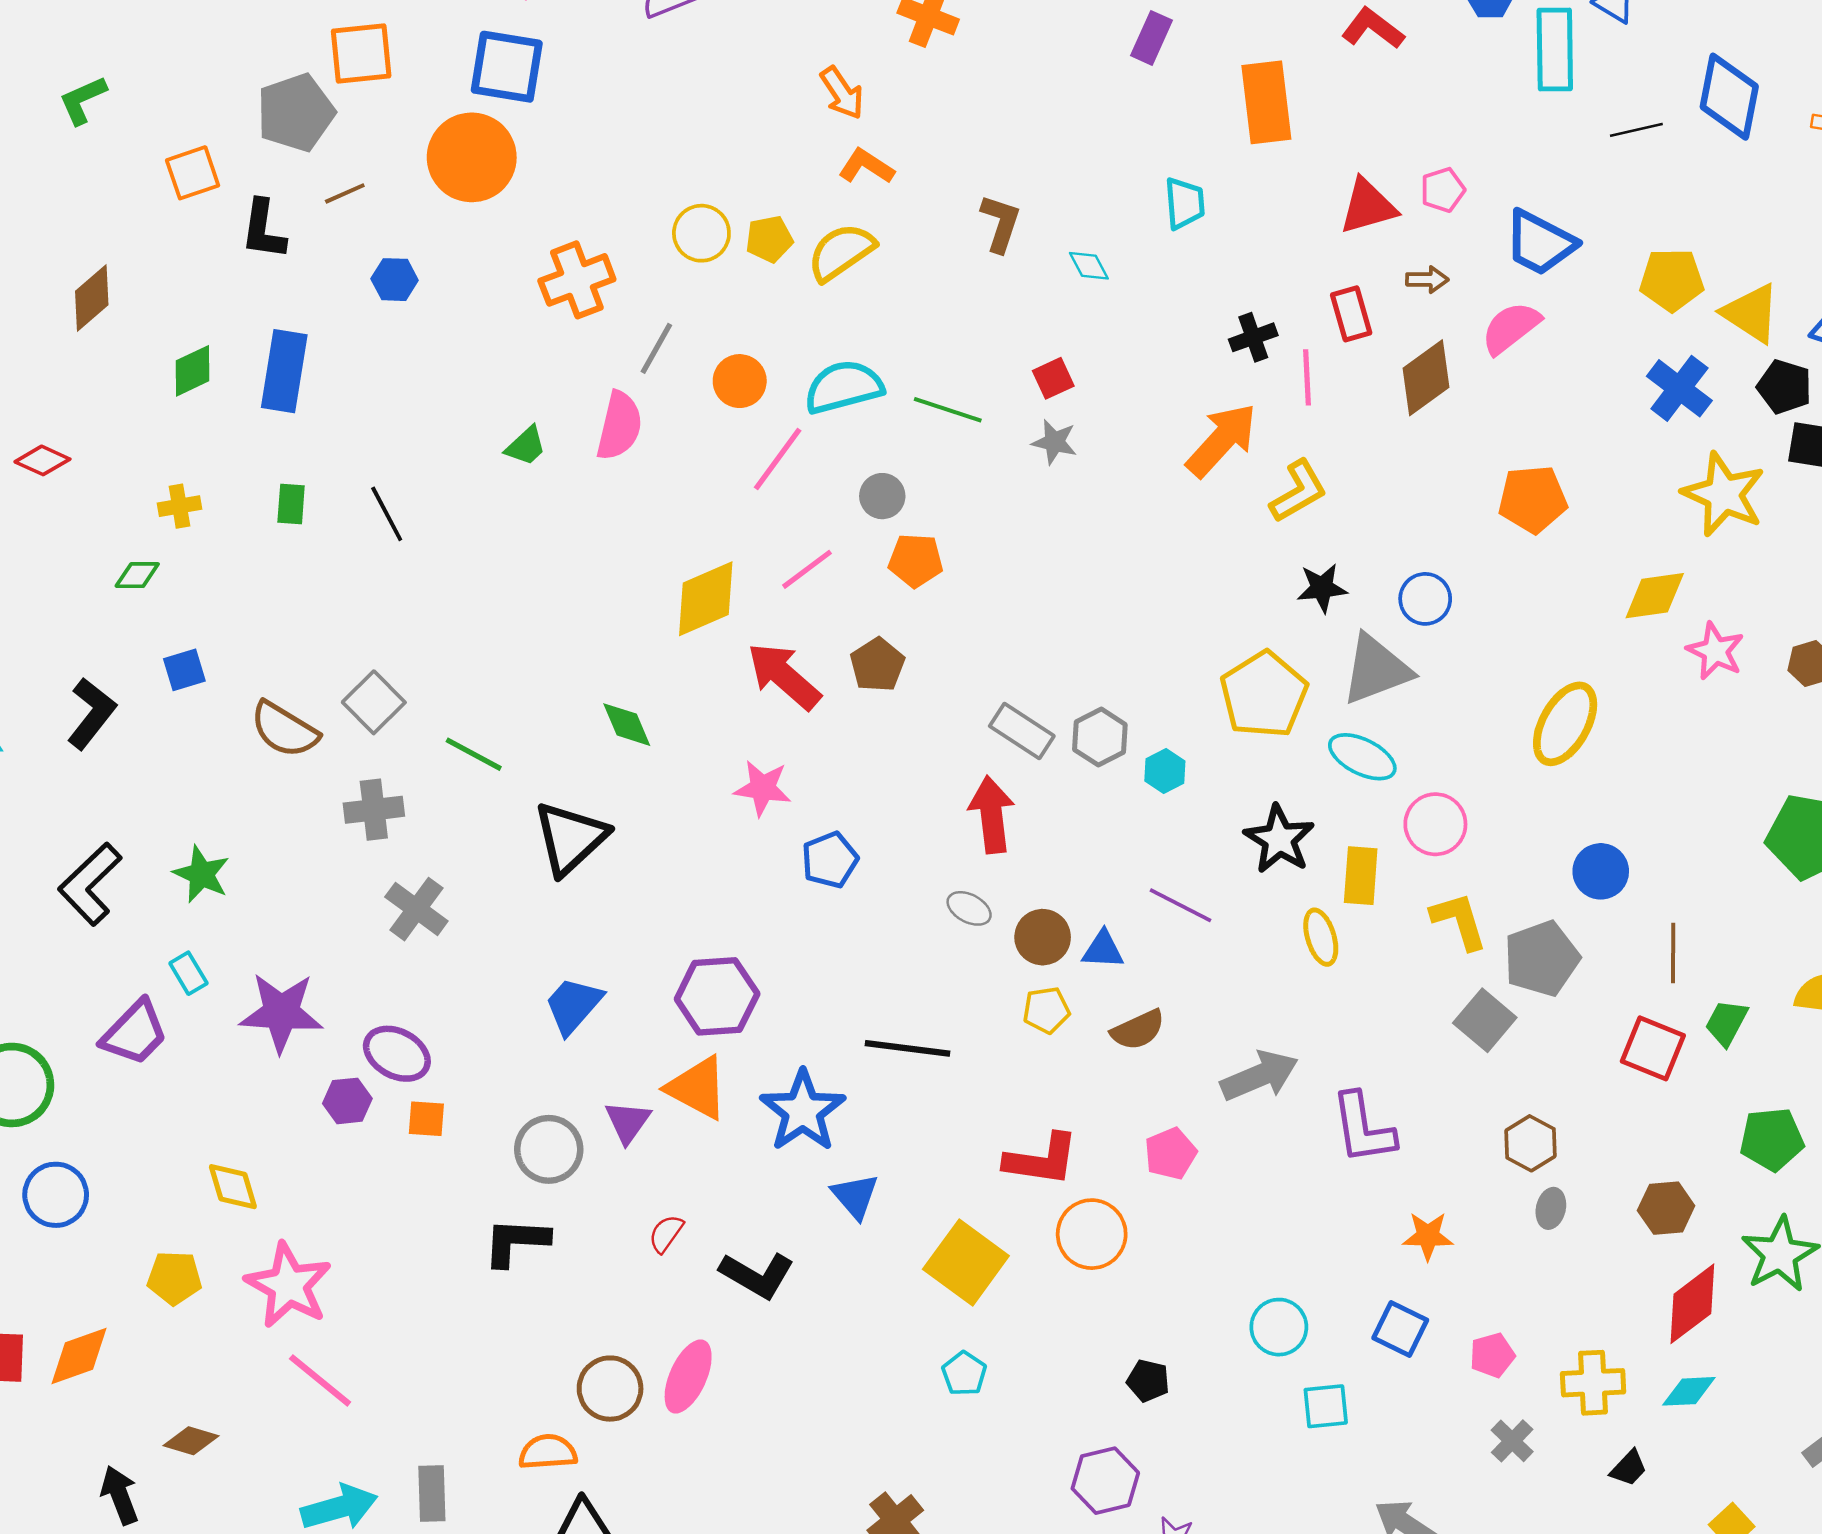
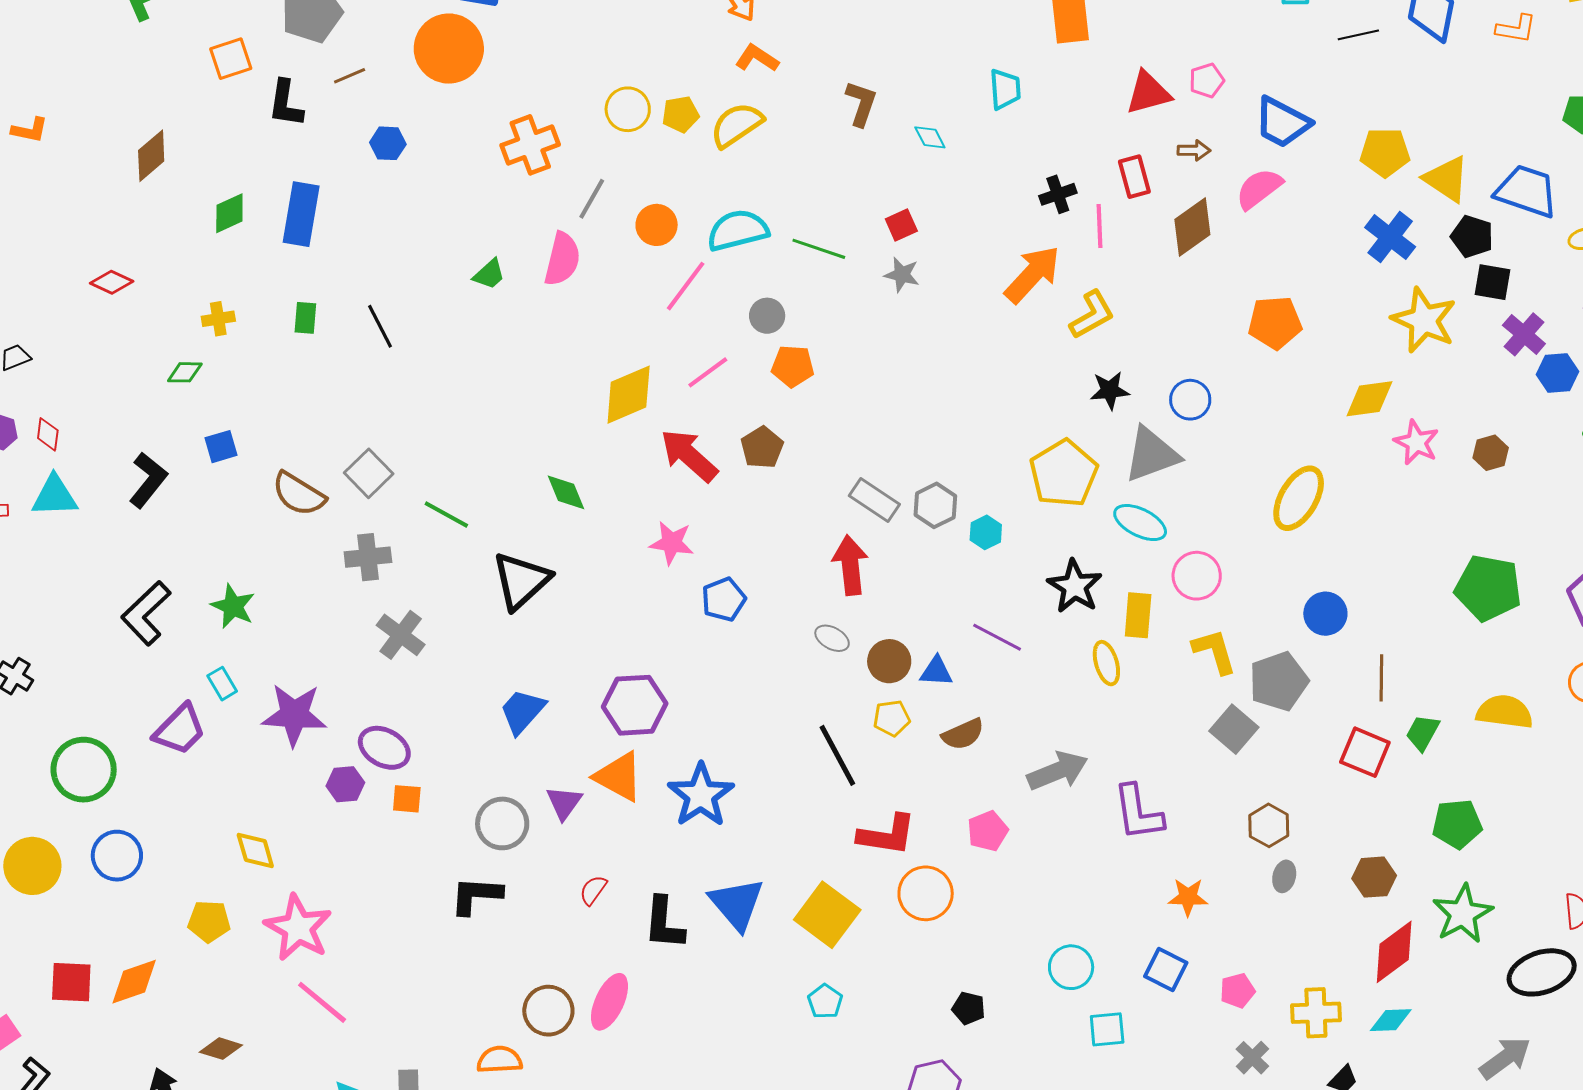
black line: (908, 1048) -> (837, 755), moved, turned 54
blue triangle: (855, 1196) -> (737, 904), moved, size x1.5
black L-shape: (757, 1275) -> (664, 923), turned 64

